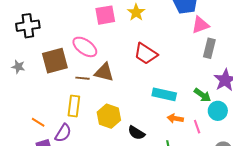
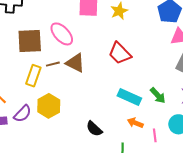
brown line: (83, 78) -> (53, 64), turned -32
green arrow: (202, 95) -> (158, 95), moved
yellow rectangle: (74, 106) -> (33, 76), moved
yellow hexagon: (109, 116) -> (49, 106), moved

